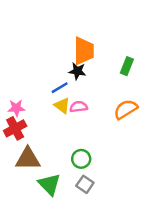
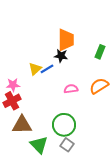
yellow triangle: (62, 105) -> (35, 69), moved, turned 40
pink semicircle: (79, 107) -> (71, 89), moved
green circle: (81, 159) -> (64, 125), size x1.5

